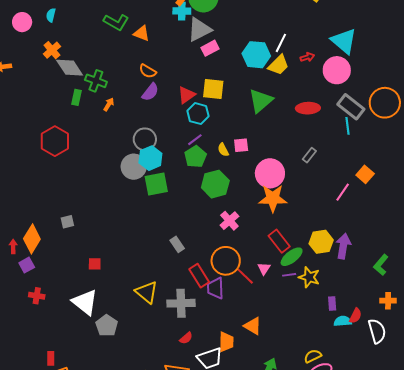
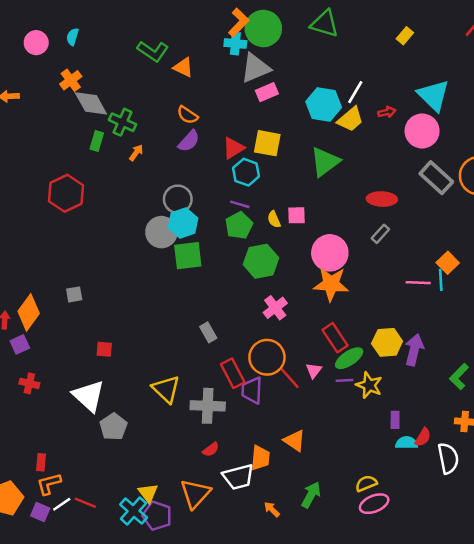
red ellipse: (308, 108) -> (382, 199), moved
cyan line: (348, 126) -> (441, 280), moved
purple line: (195, 140) -> (240, 204), turned 49
pink line: (343, 192) -> (418, 283), turned 54

